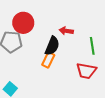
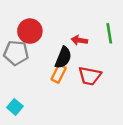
green line: (92, 46) -> (109, 33), moved
red trapezoid: (86, 71) -> (90, 76), moved

